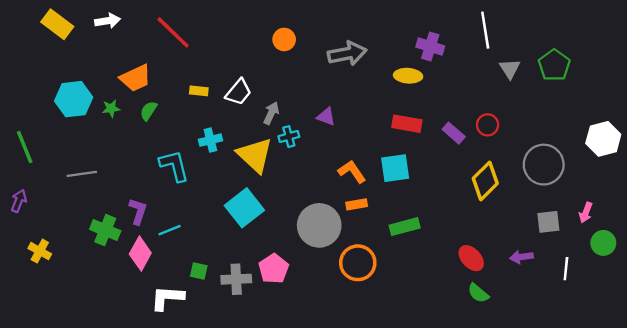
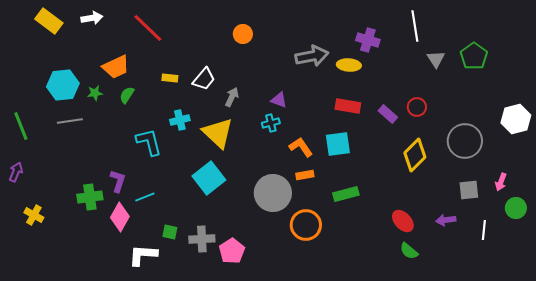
gray arrow: (347, 54) -> (312, 56), moved
cyan cross: (289, 137) -> (271, 123), moved
gray line: (82, 174) -> (70, 121), moved
green cross: (105, 230) -> (90, 197), turned -30
pink pentagon: (274, 269) -> (232, 251), moved

